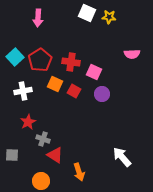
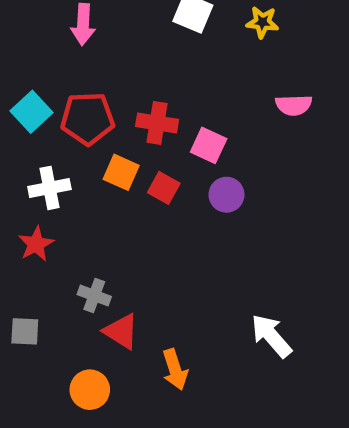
yellow star: (109, 17) -> (262, 22), moved
red pentagon: (40, 60) -> (88, 118), turned 30
red star: (28, 122) -> (36, 244), moved

